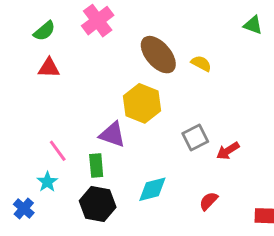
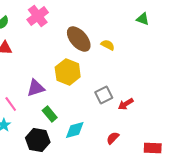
purple triangle: (112, 134) -> (36, 88), moved, turned -36
green rectangle: (96, 166) -> (50, 114), moved, turned -35

